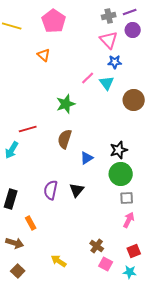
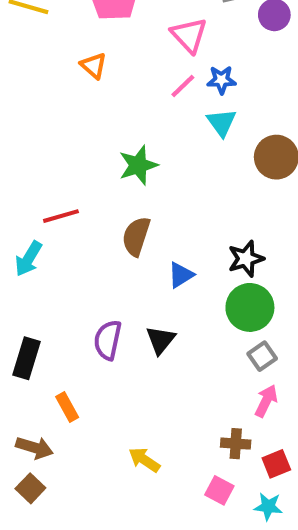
pink triangle: (109, 40) -> (189, 35), moved
blue star: (115, 62) -> (221, 80), moved
pink line: (88, 78) -> (183, 86), moved
gray square: (127, 198) -> (262, 356), turned -32
brown cross: (97, 246) -> (236, 444), moved, turned -32
yellow arrow: (59, 261) -> (144, 460), moved
brown square: (18, 271) -> (30, 488), moved

